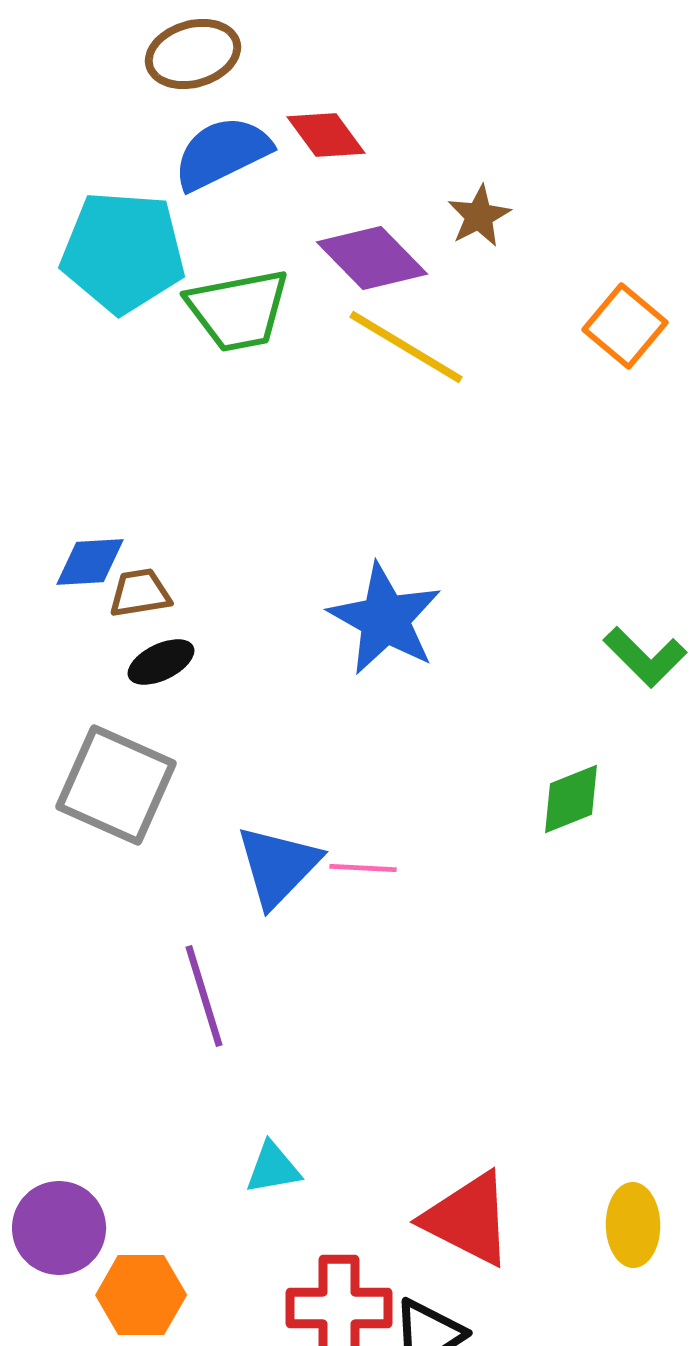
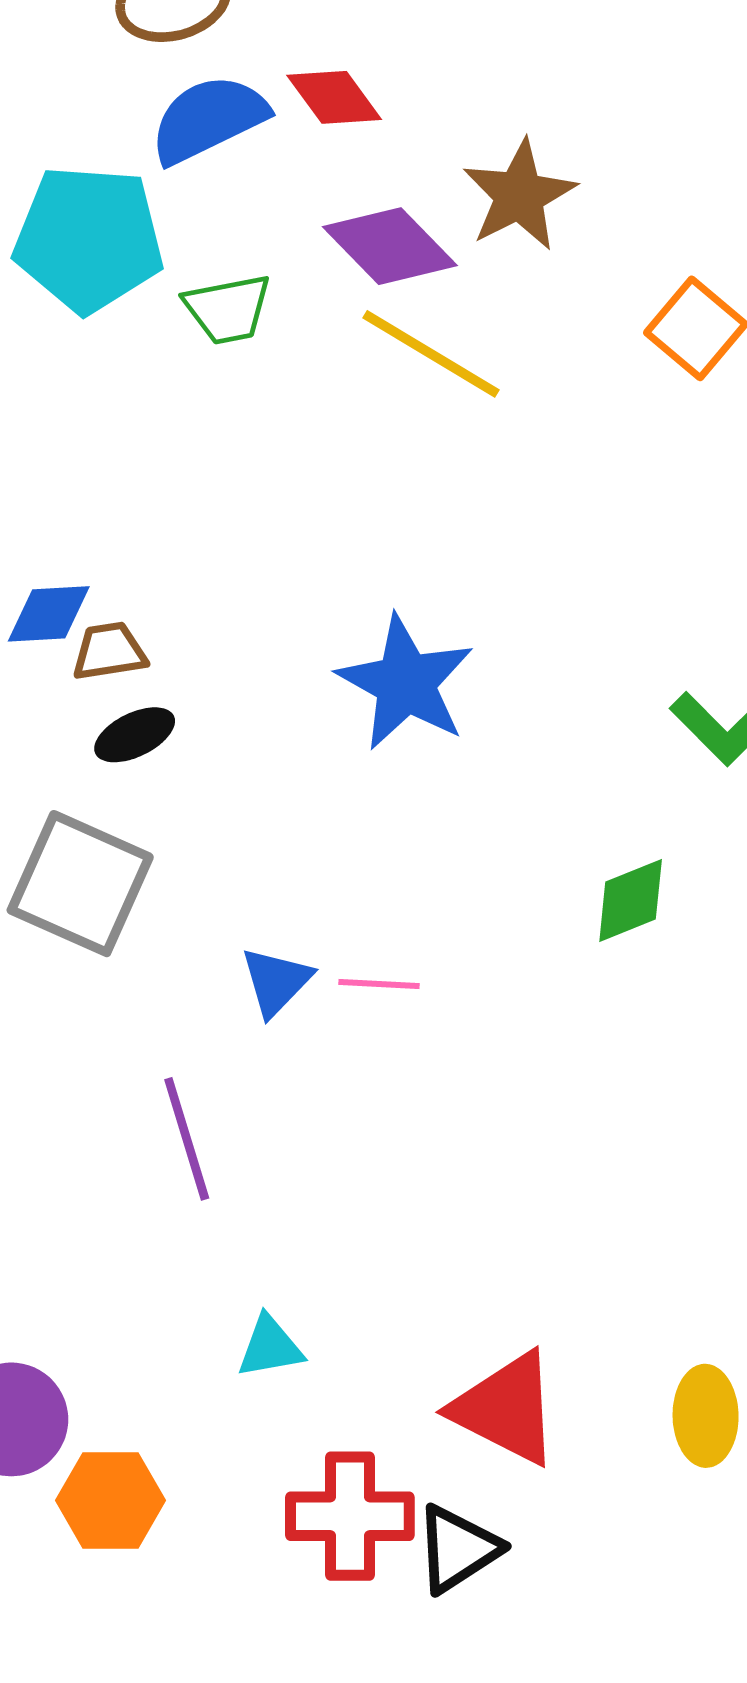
brown star: (479, 216) -> (519, 195), size x1.5
green trapezoid: (238, 310) -> (228, 309), size x0.7
blue triangle: (278, 866) -> (276, 982), size x0.7

